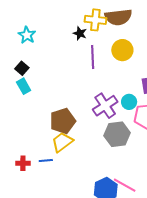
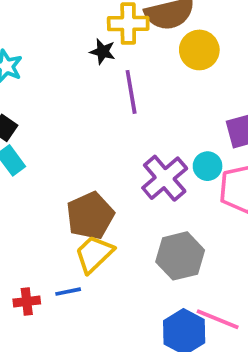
yellow circle: (122, 50) -> (199, 50), moved
gray hexagon: (117, 134) -> (180, 256), moved

